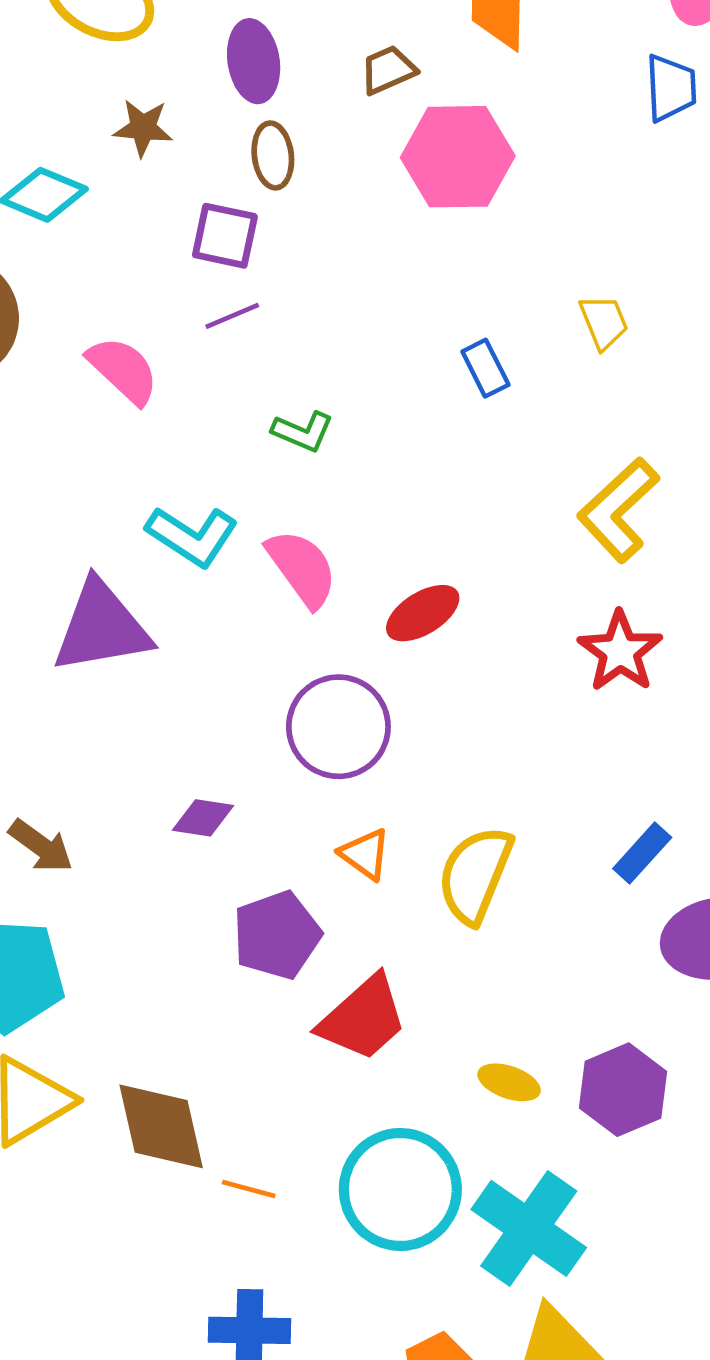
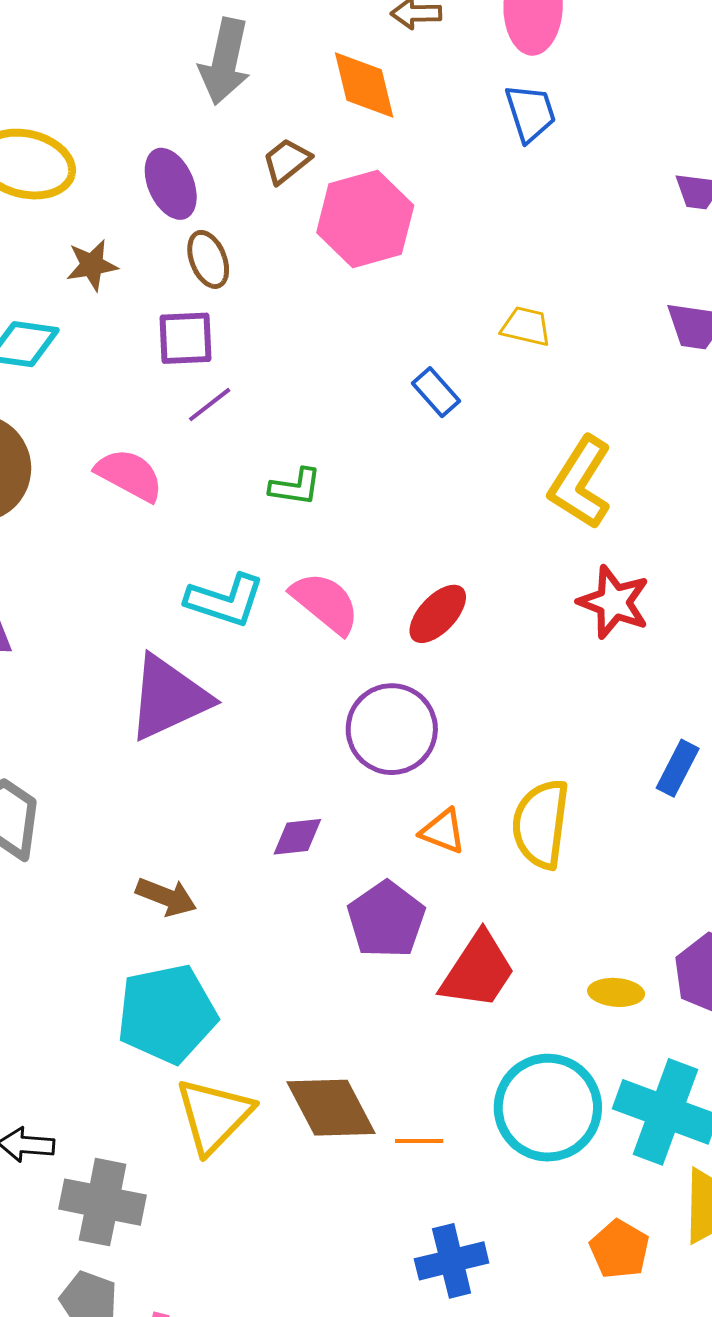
yellow trapezoid: (604, 322) -> (526, 326), turned -40

